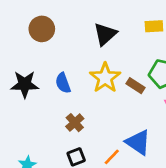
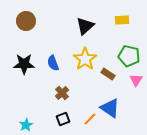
brown circle: (42, 29) -> (26, 21), moved
brown rectangle: (135, 86) -> (108, 74), moved

